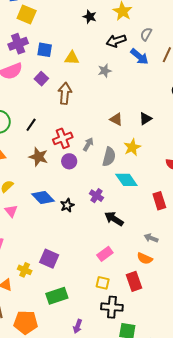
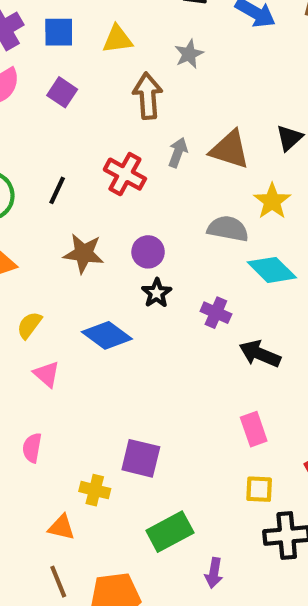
brown arrow: (65, 93) -> (148, 96), moved
brown triangle: (116, 119) -> (230, 150), size x1.5
red cross: (63, 138) -> (125, 174), moved, turned -30
gray arrow: (88, 144) -> (178, 152), moved
gray semicircle: (109, 157) -> (228, 229), turned -84
black star: (67, 205) -> (157, 293), moved
pink rectangle: (105, 254) -> (254, 429), turned -63
purple arrow: (78, 326) -> (214, 573), moved

